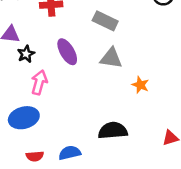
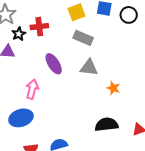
black star: (26, 54) -> (19, 34), moved
black semicircle: (113, 131) -> (107, 125), moved

